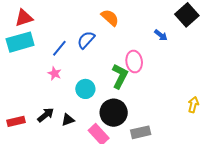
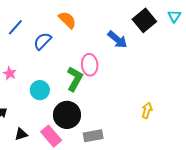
blue arrow: (161, 35) -> (117, 40), size x1.5
blue line: (59, 48) -> (15, 27), moved
black triangle: (68, 120) -> (21, 134), moved

